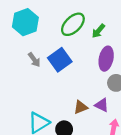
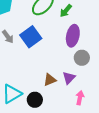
purple triangle: (102, 105) -> (69, 78), turned 48

